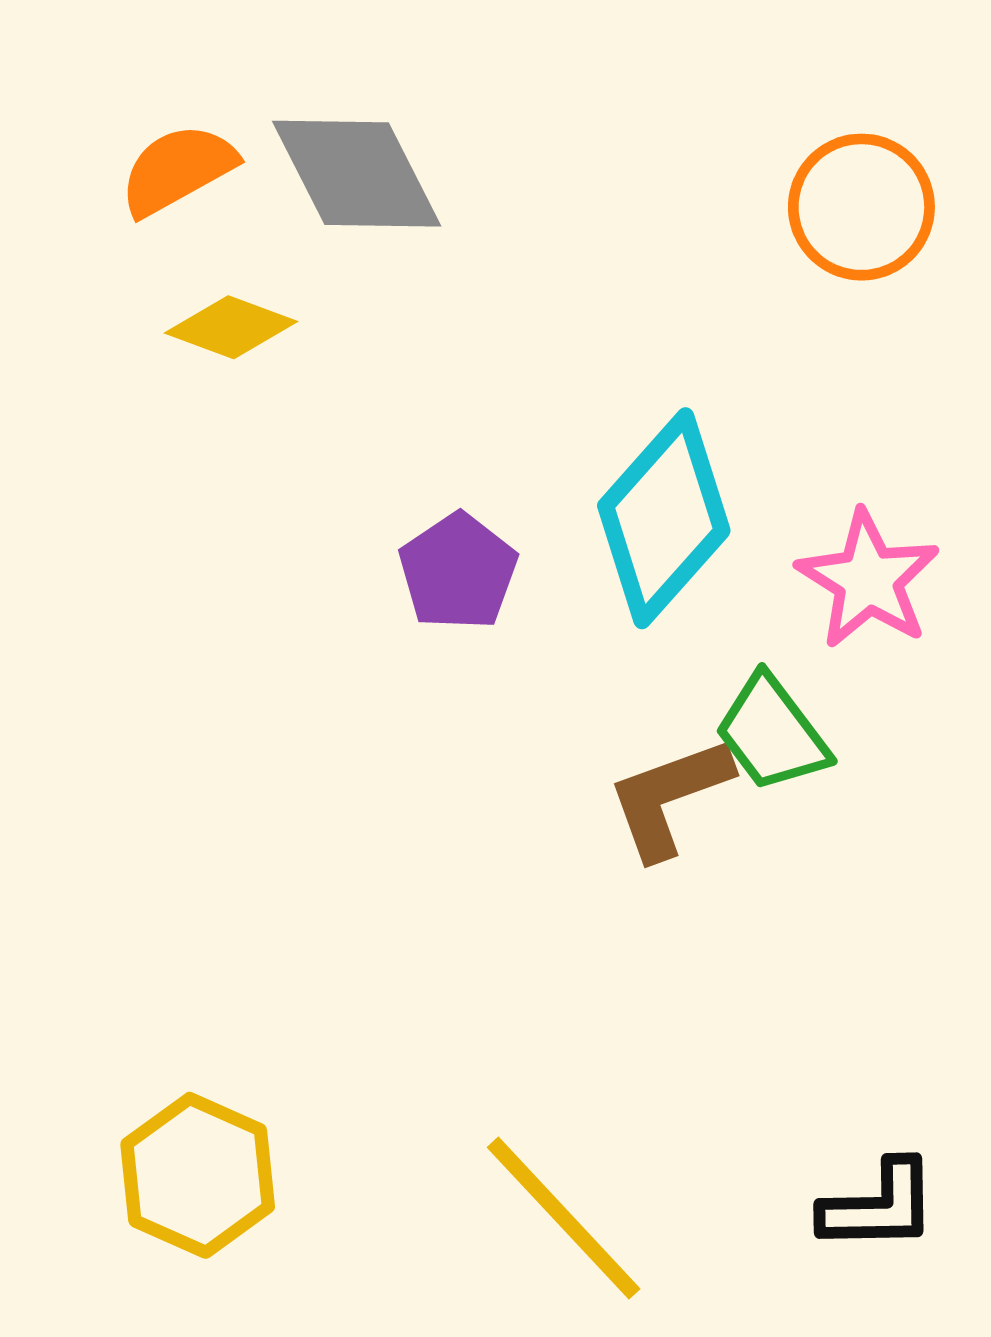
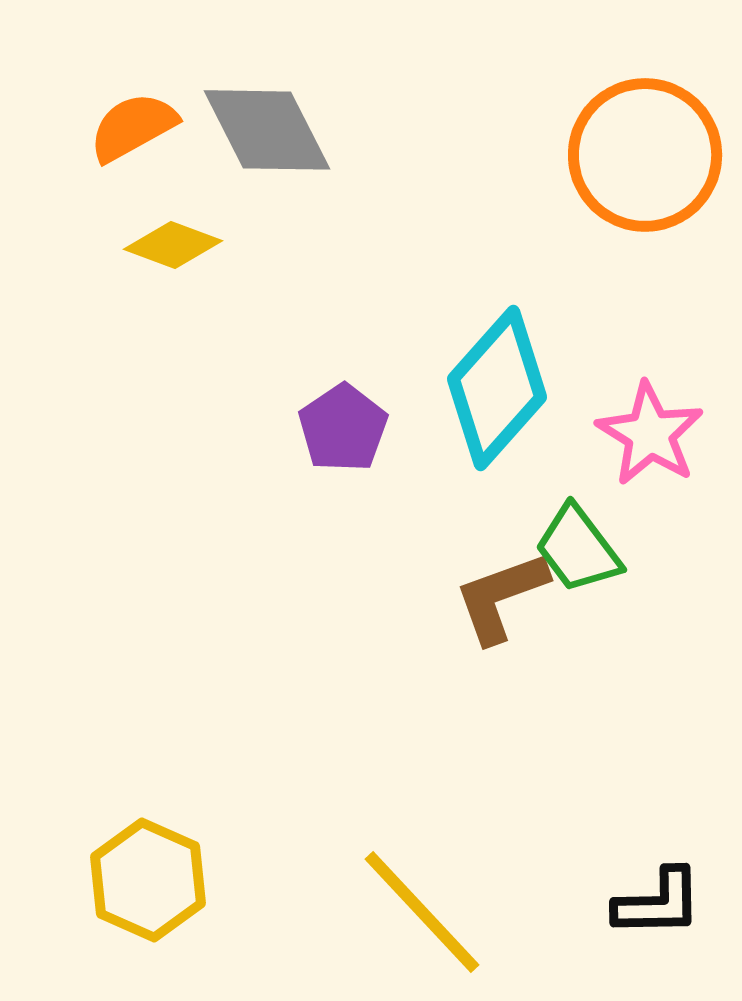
orange circle: (861, 207) -> (645, 155), size x1.4

